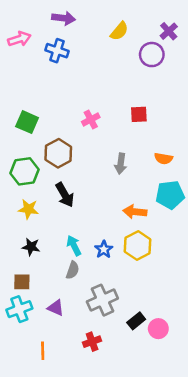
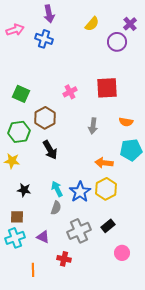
purple arrow: (63, 18) -> (49, 14), turned 72
red square: (139, 114) -> (107, 88), size x1.6
yellow star: (28, 209) -> (12, 161), moved
blue star: (104, 249) -> (80, 192), size x1.5
black rectangle: (136, 321) -> (108, 226), moved
red cross: (92, 342) -> (64, 259), moved, turned 32

